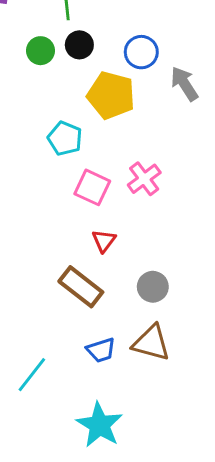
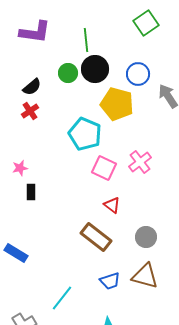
black circle: (79, 45) -> (95, 69), size x1.4
cyan pentagon: (65, 138) -> (85, 134), size x1.4
red triangle: (104, 241) -> (112, 205), turned -30

